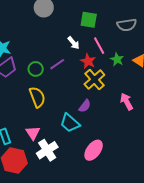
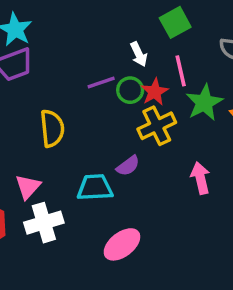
green square: (89, 20) -> (175, 22), turned 36
green star: (117, 59) -> (204, 103), size x1.5
green circle: (36, 69) -> (130, 90), moved
cyan trapezoid: (70, 123) -> (95, 188), turned 120

